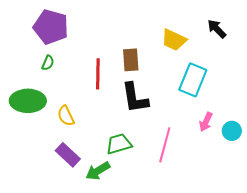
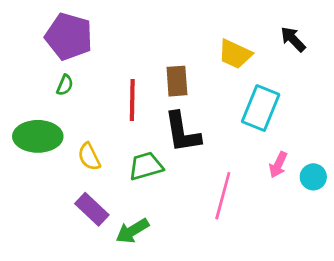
green trapezoid: (119, 144) -> (146, 166), moved

